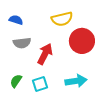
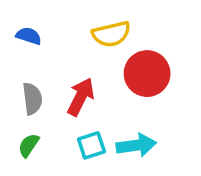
gray semicircle: (22, 43) -> (32, 99), moved, turned -90
cyan square: (40, 84) -> (91, 145), moved

